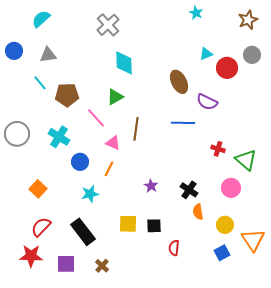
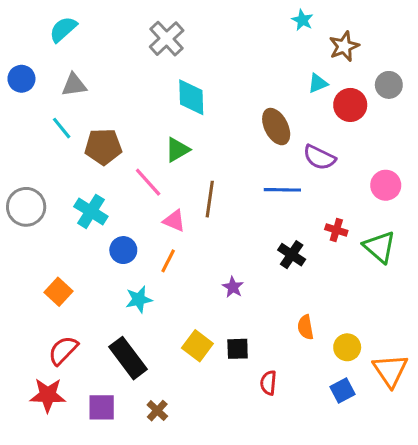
brown star: (248, 20) -> (344, 46), moved
pink circle: (231, 188) -> (386, 185), moved
black cross: (189, 190) -> (292, 255), moved
yellow square: (128, 224) -> (197, 346), turned 36

